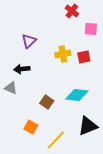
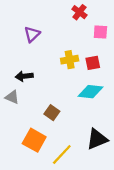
purple triangle: (29, 41) -> (32, 34), moved
cyan diamond: (77, 95) -> (91, 92), moved
orange square: (31, 127) -> (34, 140), size x1.5

